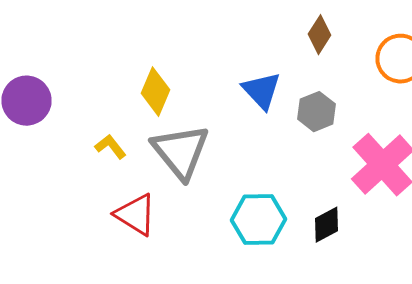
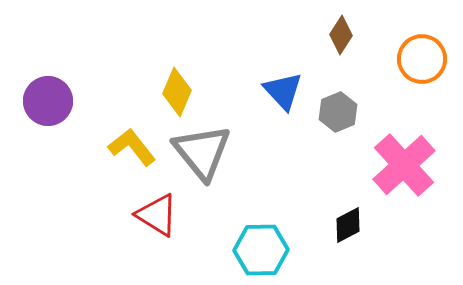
yellow L-shape: (110, 147) -> (132, 147), size x1.5
cyan hexagon: (258, 220) -> (261, 250), moved

